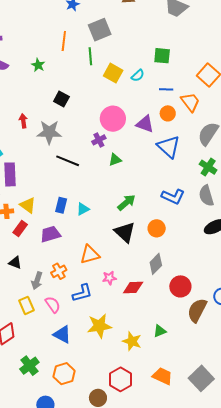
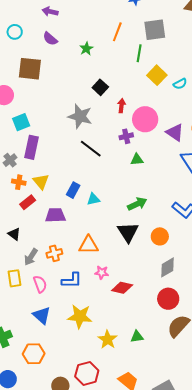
red arrow: (23, 121) -> (121, 106), moved
gray diamond: (156, 264) -> (168, 267), moved

